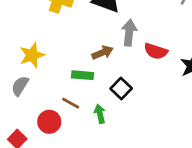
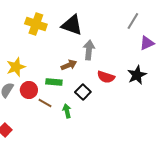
red semicircle: (156, 51) -> (106, 77), moved
red circle: (49, 122) -> (29, 90), moved

